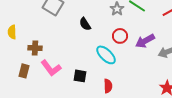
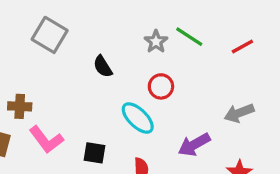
purple arrow: (145, 41) -> (194, 145), moved

